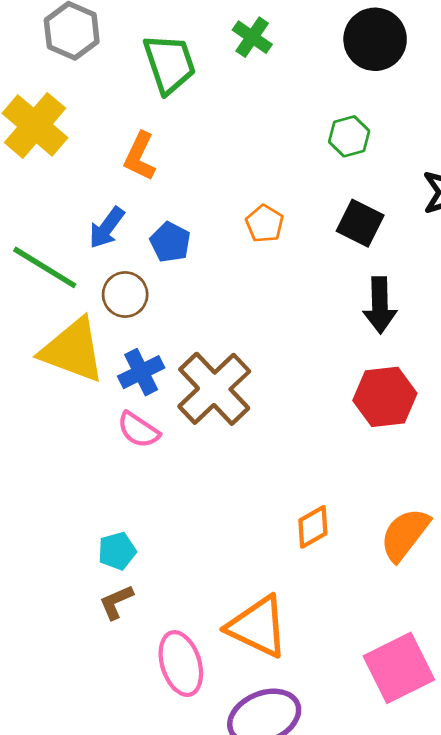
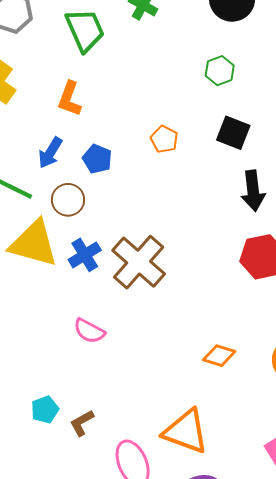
pink semicircle: (138, 430) -> (89, 331), moved
orange diamond: (313, 527) -> (219, 356), turned 52
cyan pentagon: (117, 551) -> (45, 410), moved

